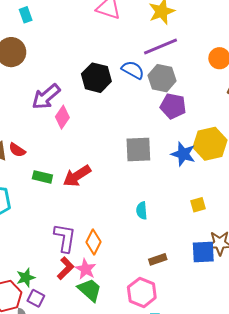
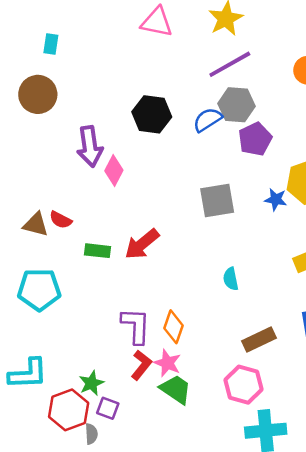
cyan rectangle: (26, 15) -> (51, 44), turned 35
blue semicircle: (133, 70) -> (208, 120), moved, turned -55
purple arrow: (46, 97) -> (90, 146), turned -52
purple pentagon: (173, 106) -> (255, 139), turned -30
blue star: (183, 154) -> (276, 199), size x0.7
brown rectangle: (158, 259) -> (259, 339), size x1.4

